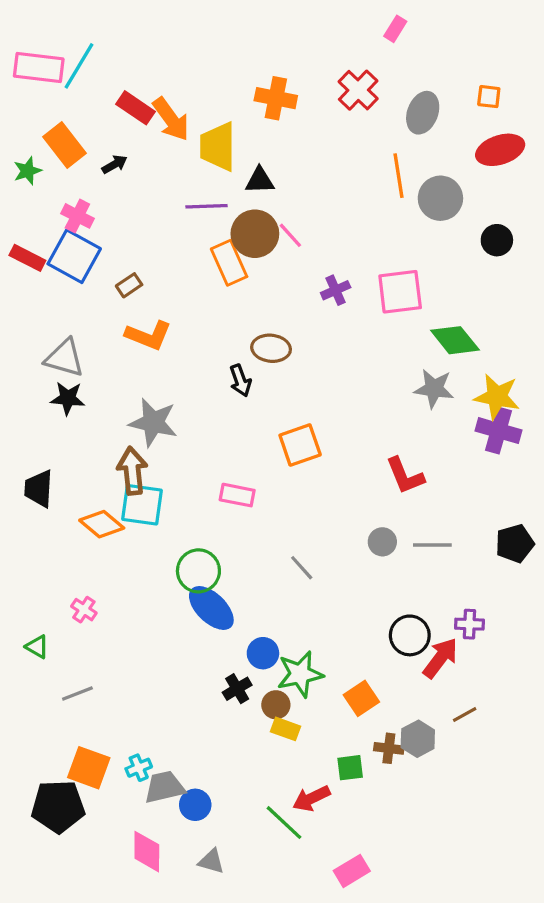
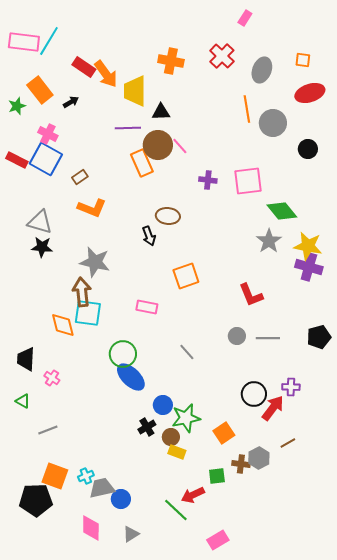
purple cross: (336, 290) -> (208, 180), turned 30
gray star: (434, 389) -> (269, 241), turned 30
black trapezoid: (39, 489) -> (26, 359), moved
orange diamond: (102, 524) -> (63, 325), turned 36
gray triangle: (211, 861) -> (131, 534), turned -48

